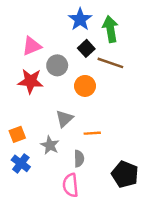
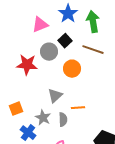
pink triangle: (32, 46) -> (40, 25), moved
black square: (86, 48) -> (65, 41), moved
gray semicircle: (79, 159) -> (63, 120), moved
blue cross: (21, 163) -> (28, 133), moved

